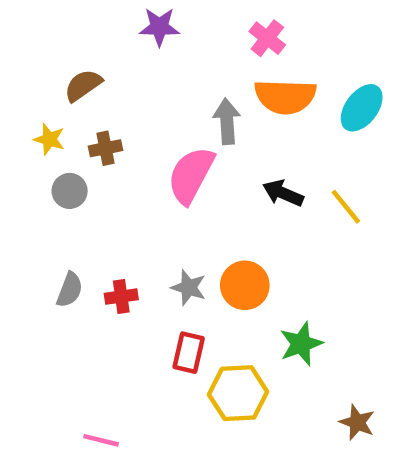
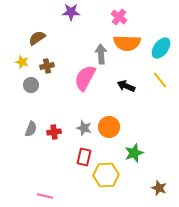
yellow line: (346, 207) -> (160, 80), moved

